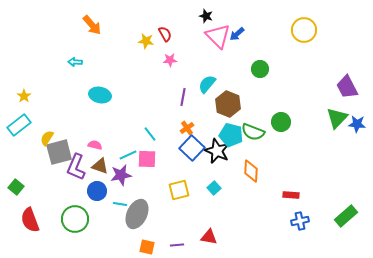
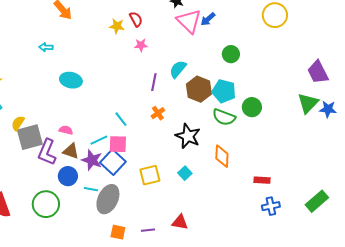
cyan pentagon: (231, 135) -> (224, 91), moved
blue square: (192, 148) -> (113, 162), moved
purple star: (121, 175) -> (92, 160), turned 30

